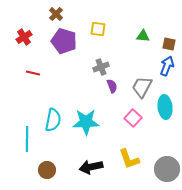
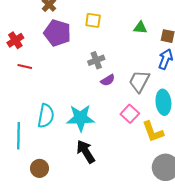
red cross: (24, 37) -> (15, 40), moved
purple semicircle: (112, 86) -> (108, 80), turned 80
yellow L-shape: (129, 159) -> (153, 132), moved
black arrow: (91, 167) -> (86, 152), moved, turned 70

